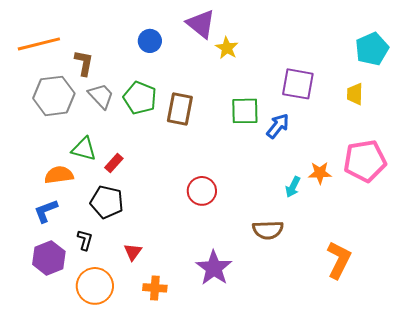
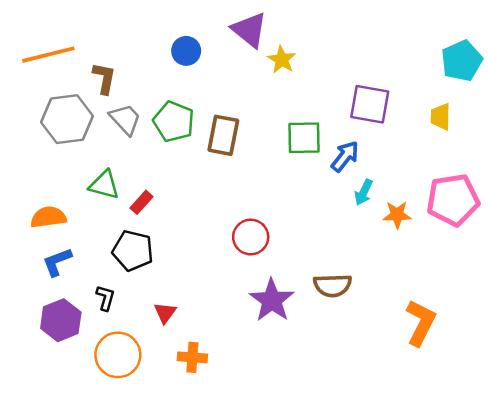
orange semicircle: (59, 175) -> (48, 217), moved
cyan arrow: (293, 187) -> (364, 192), moved
purple star: (214, 268) -> (272, 300), moved

